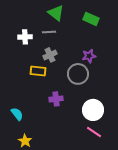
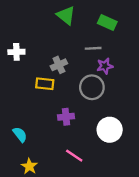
gray line: (49, 32) -> (93, 48), moved
white cross: (25, 37) -> (16, 52), moved
pink line: (94, 132) -> (74, 156), moved

